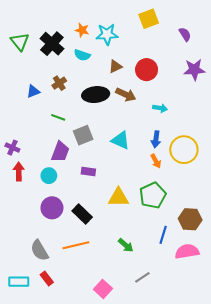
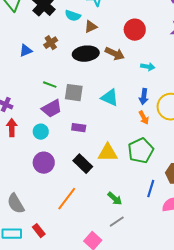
brown triangle: (115, 67) -> (91, 27), moved
green line: (58, 117) -> (50, 85), moved
gray square: (83, 135) -> (74, 93), turned 30
purple trapezoid: (60, 152) -> (52, 109), turned 40
black rectangle: (82, 214) -> (83, 164), moved
orange line: (76, 245) -> (67, 199), turned -40
gray semicircle: (39, 250) -> (16, 204), moved
gray line: (142, 277) -> (117, 222), moved

